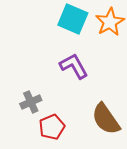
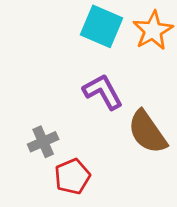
brown semicircle: (106, 119) -> (147, 132), moved

